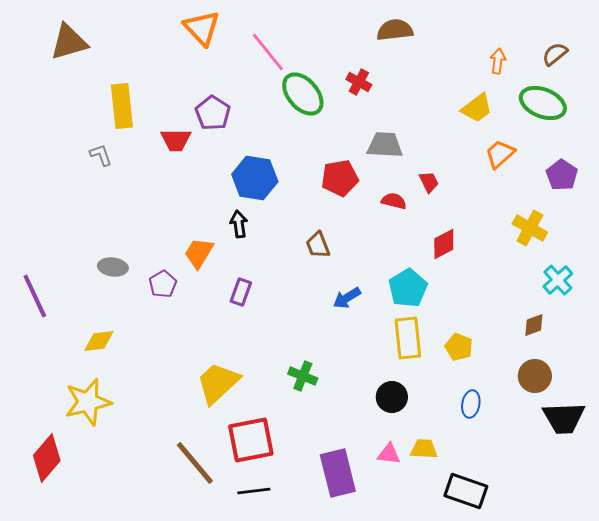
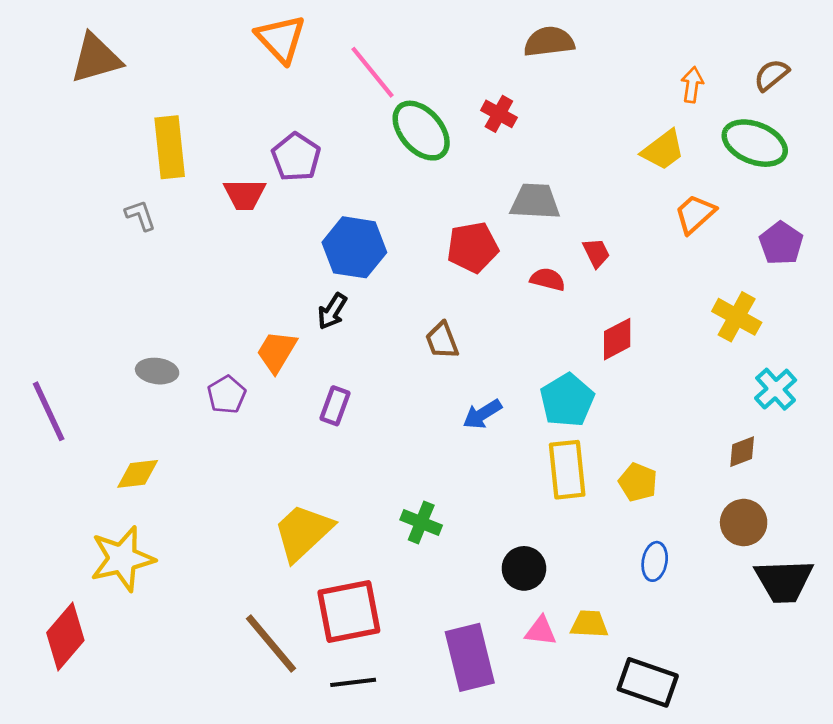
black arrow: (239, 224) -> (332, 311), turned -140
black circle: (392, 397) -> (524, 568), moved

